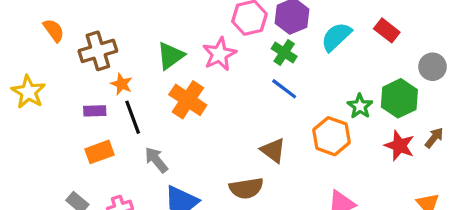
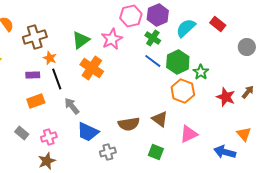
green hexagon: (399, 98) -> (178, 62), moved
brown triangle: (273, 150) -> (160, 119), moved

